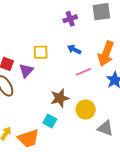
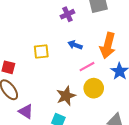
purple triangle: (26, 71) -> (26, 111), moved, turned -35
yellow circle: (86, 109) -> (94, 88), moved

